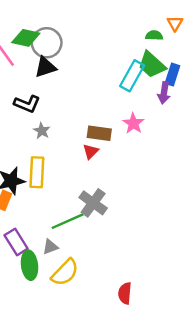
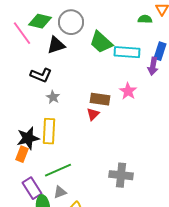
gray circle: (47, 43) -> (71, 22), moved
green trapezoid: (152, 65) -> (101, 42), moved
cyan rectangle: (132, 76) -> (127, 52), turned 65
gray cross: (93, 203) -> (121, 175), moved, turned -30
green line: (67, 221) -> (58, 170), moved

